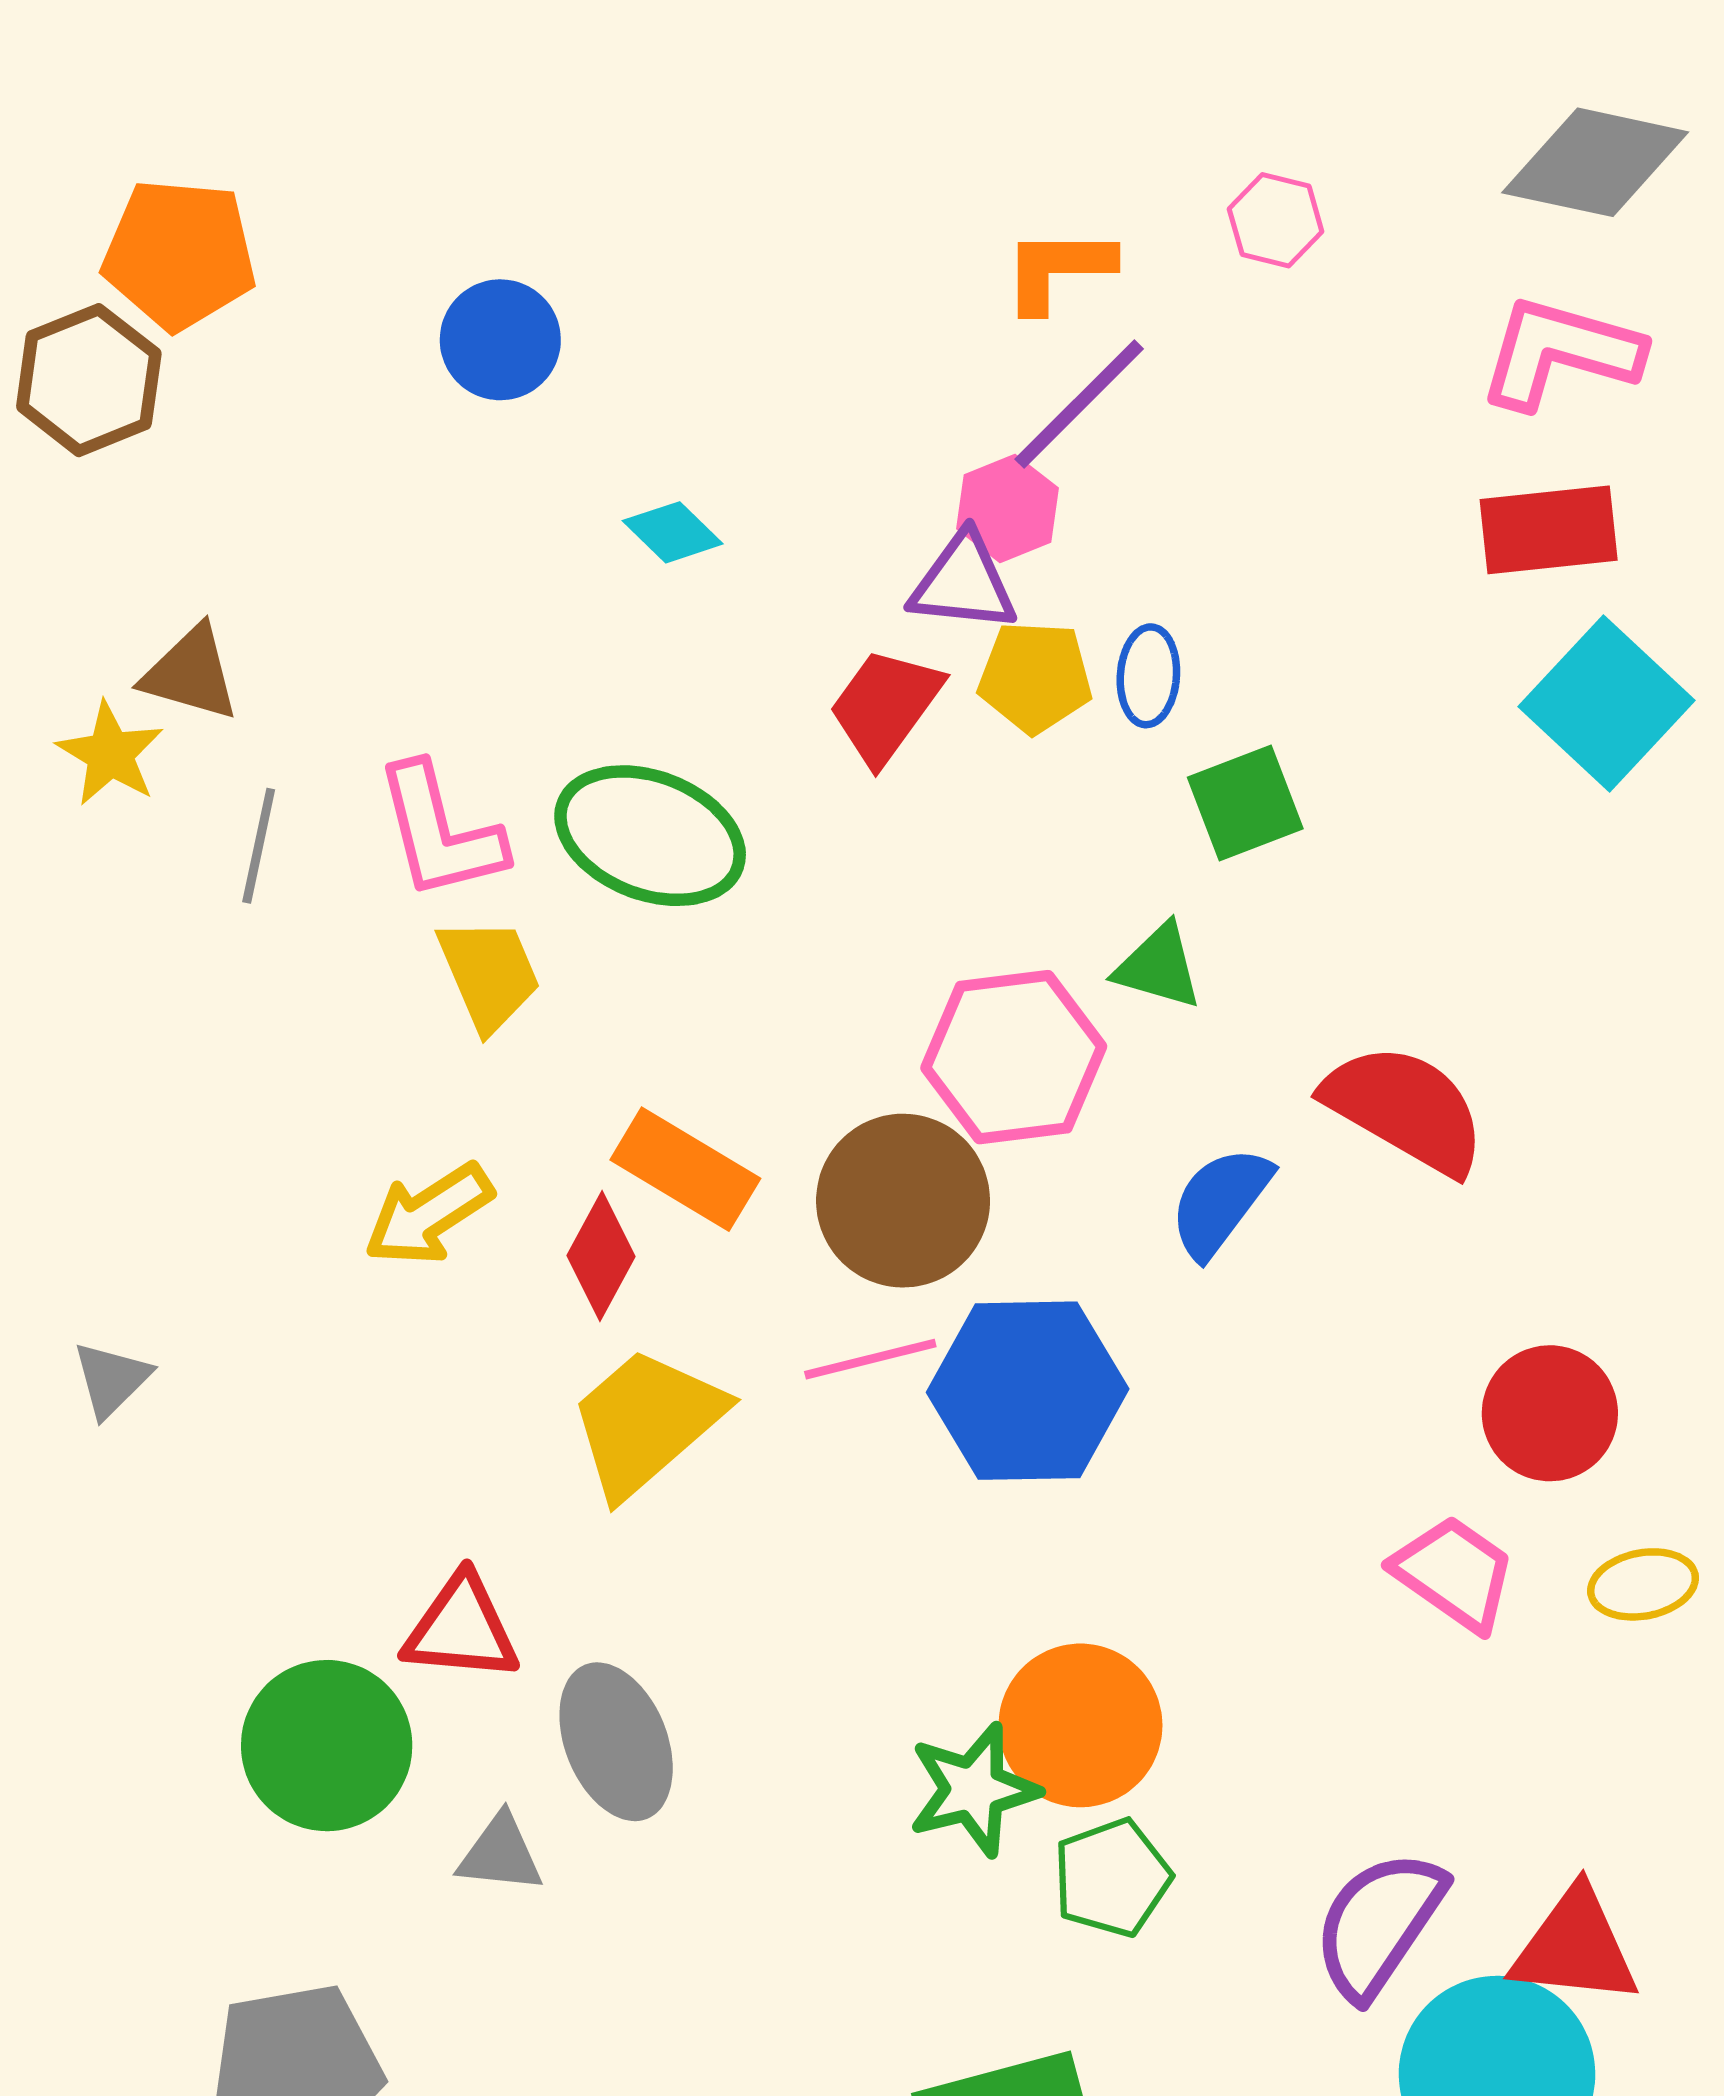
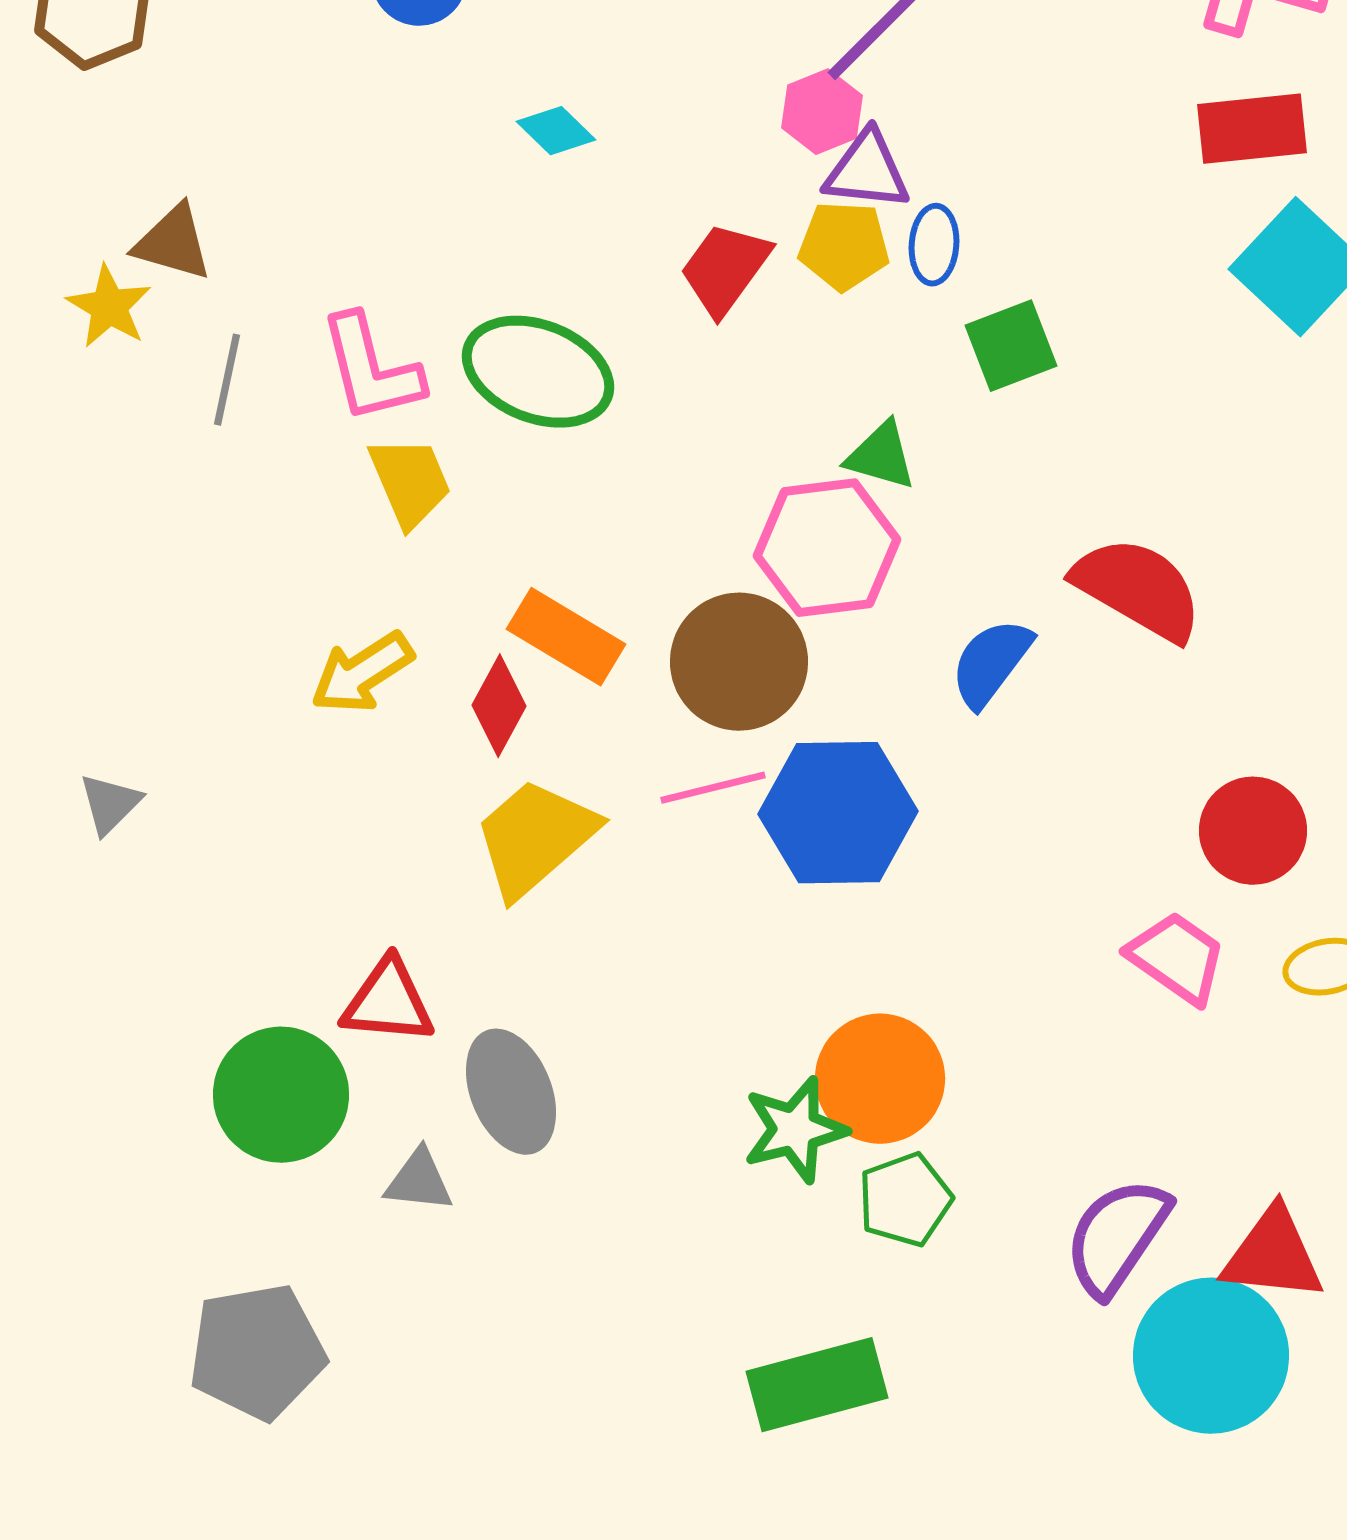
purple triangle: (963, 583) -> (867, 171), moved
green triangle: (1158, 967) -> (881, 456), moved

